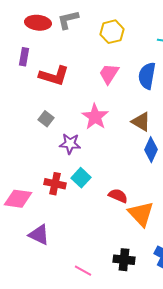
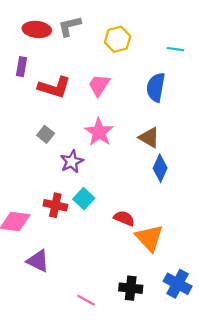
pink trapezoid: (109, 74) -> (99, 85), moved
purple star: (70, 144) -> (72, 162), turned -30

